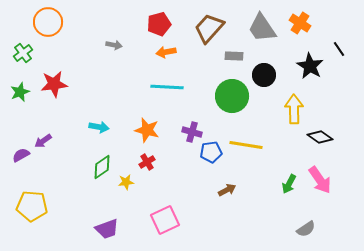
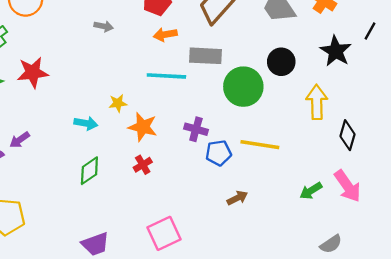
black line: (339, 49) -> (370, 31), turned 63
gray rectangle: (234, 56) -> (205, 56), moved, size x1.5
black diamond: (320, 137) -> (348, 135), turned 70
yellow star: (126, 182) -> (118, 103), moved
green arrow: (289, 184) -> (311, 191), turned 30

